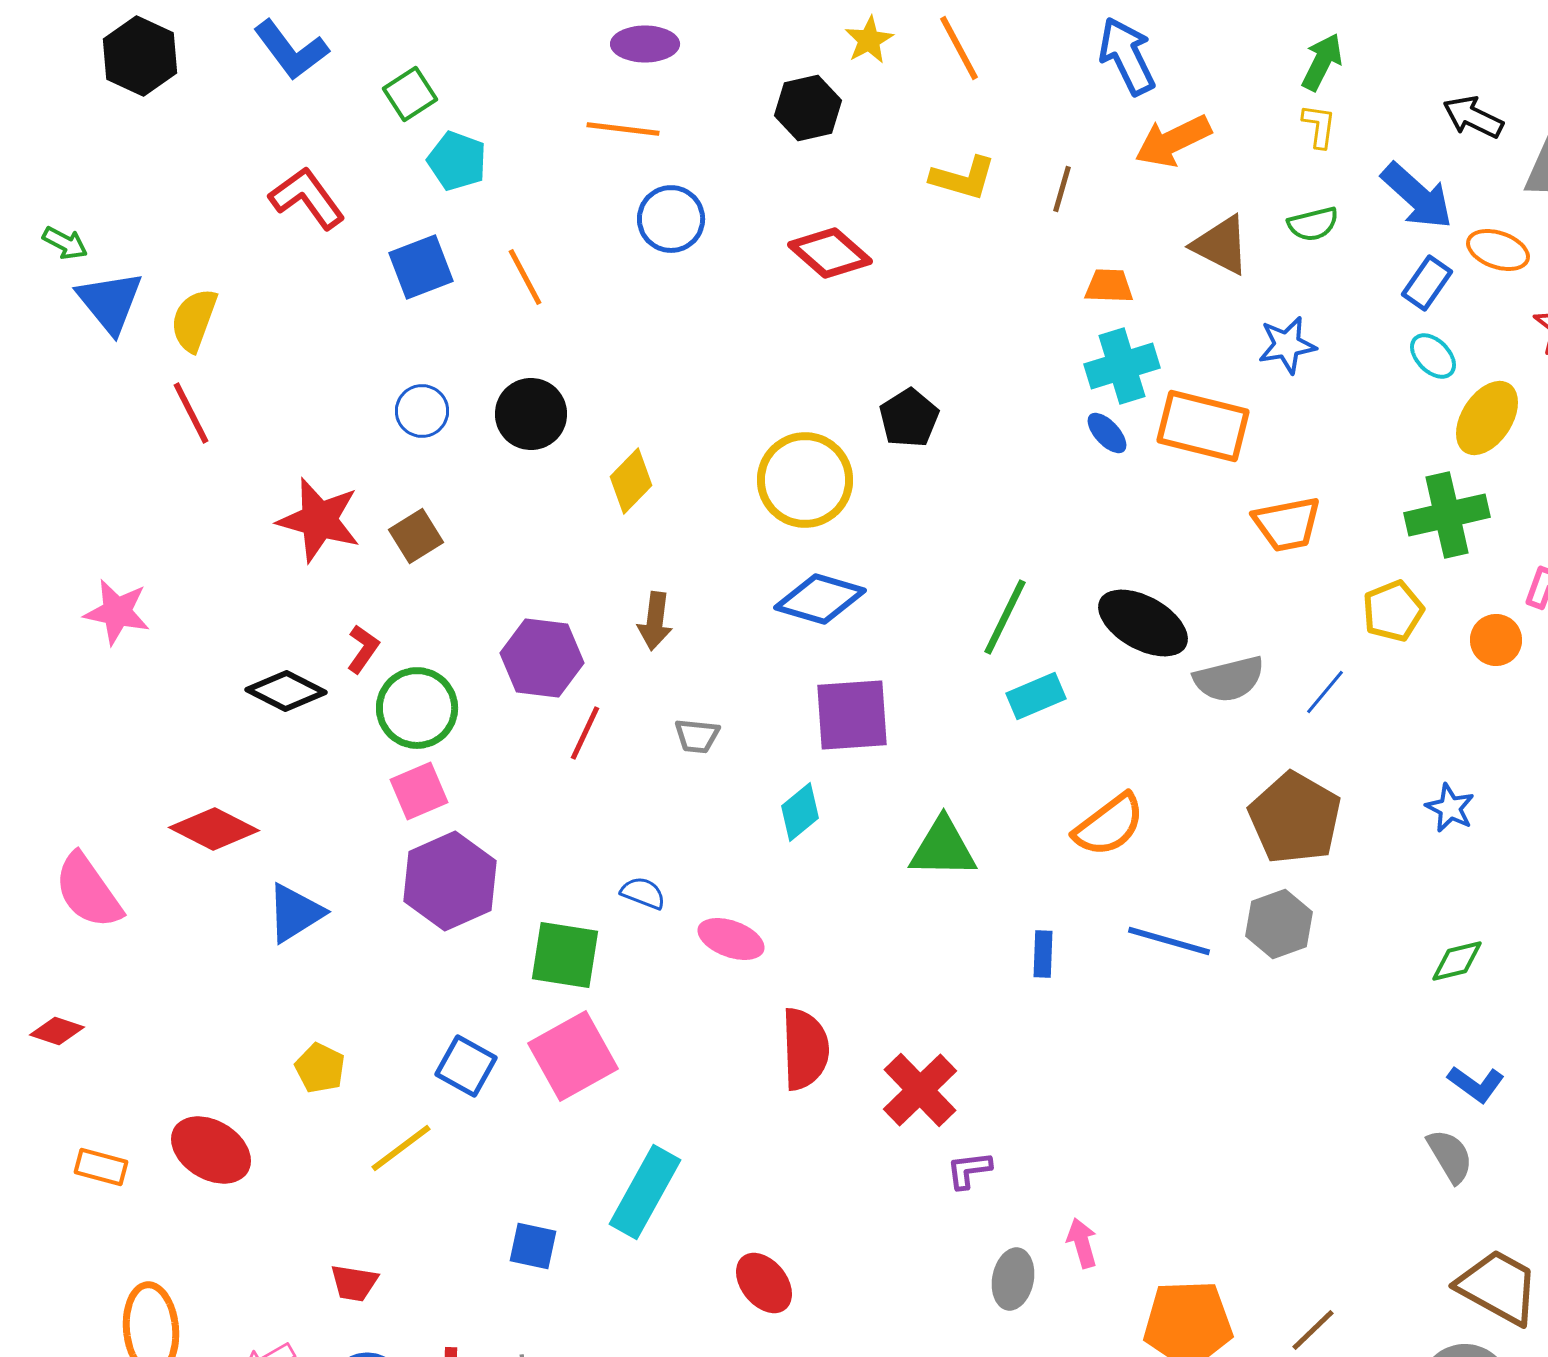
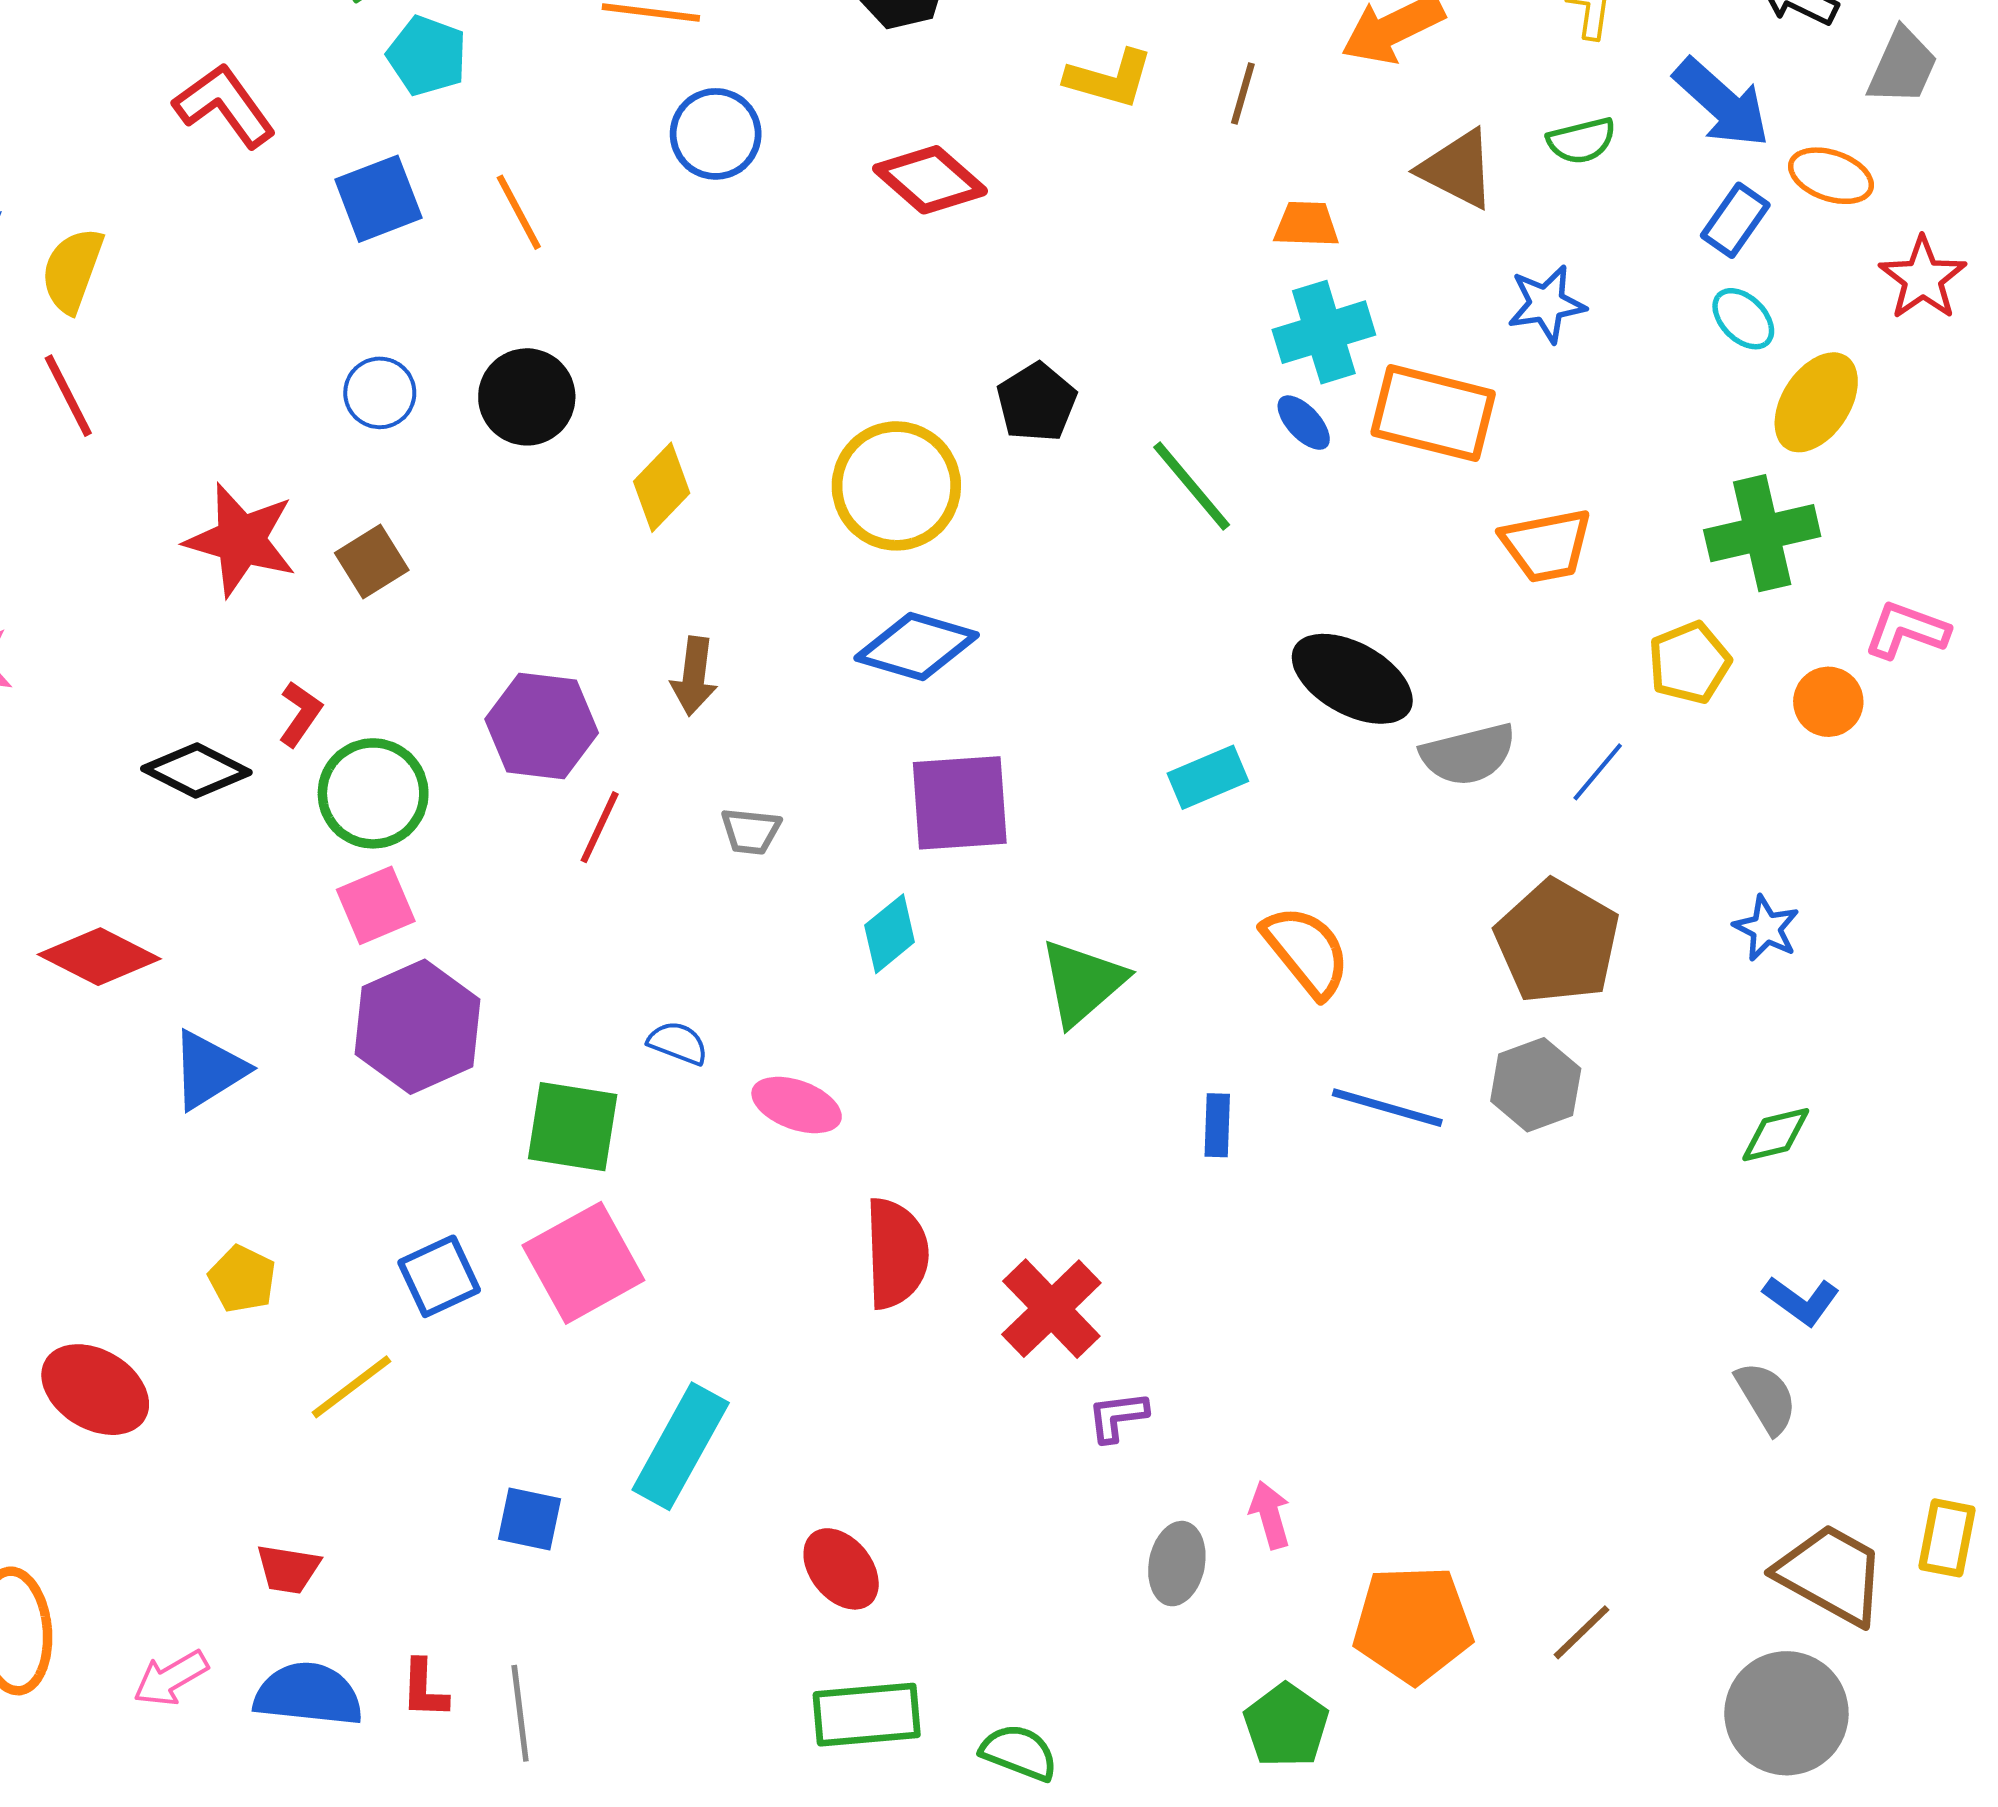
green line: (1005, 617) -> (1192, 486), moved, turned -66
orange semicircle: (1109, 825) -> (1306, 951), turned -92
green triangle: (943, 848) -> (1082, 982), turned -42
blue square: (466, 1066) -> (439, 1276), turned 36

